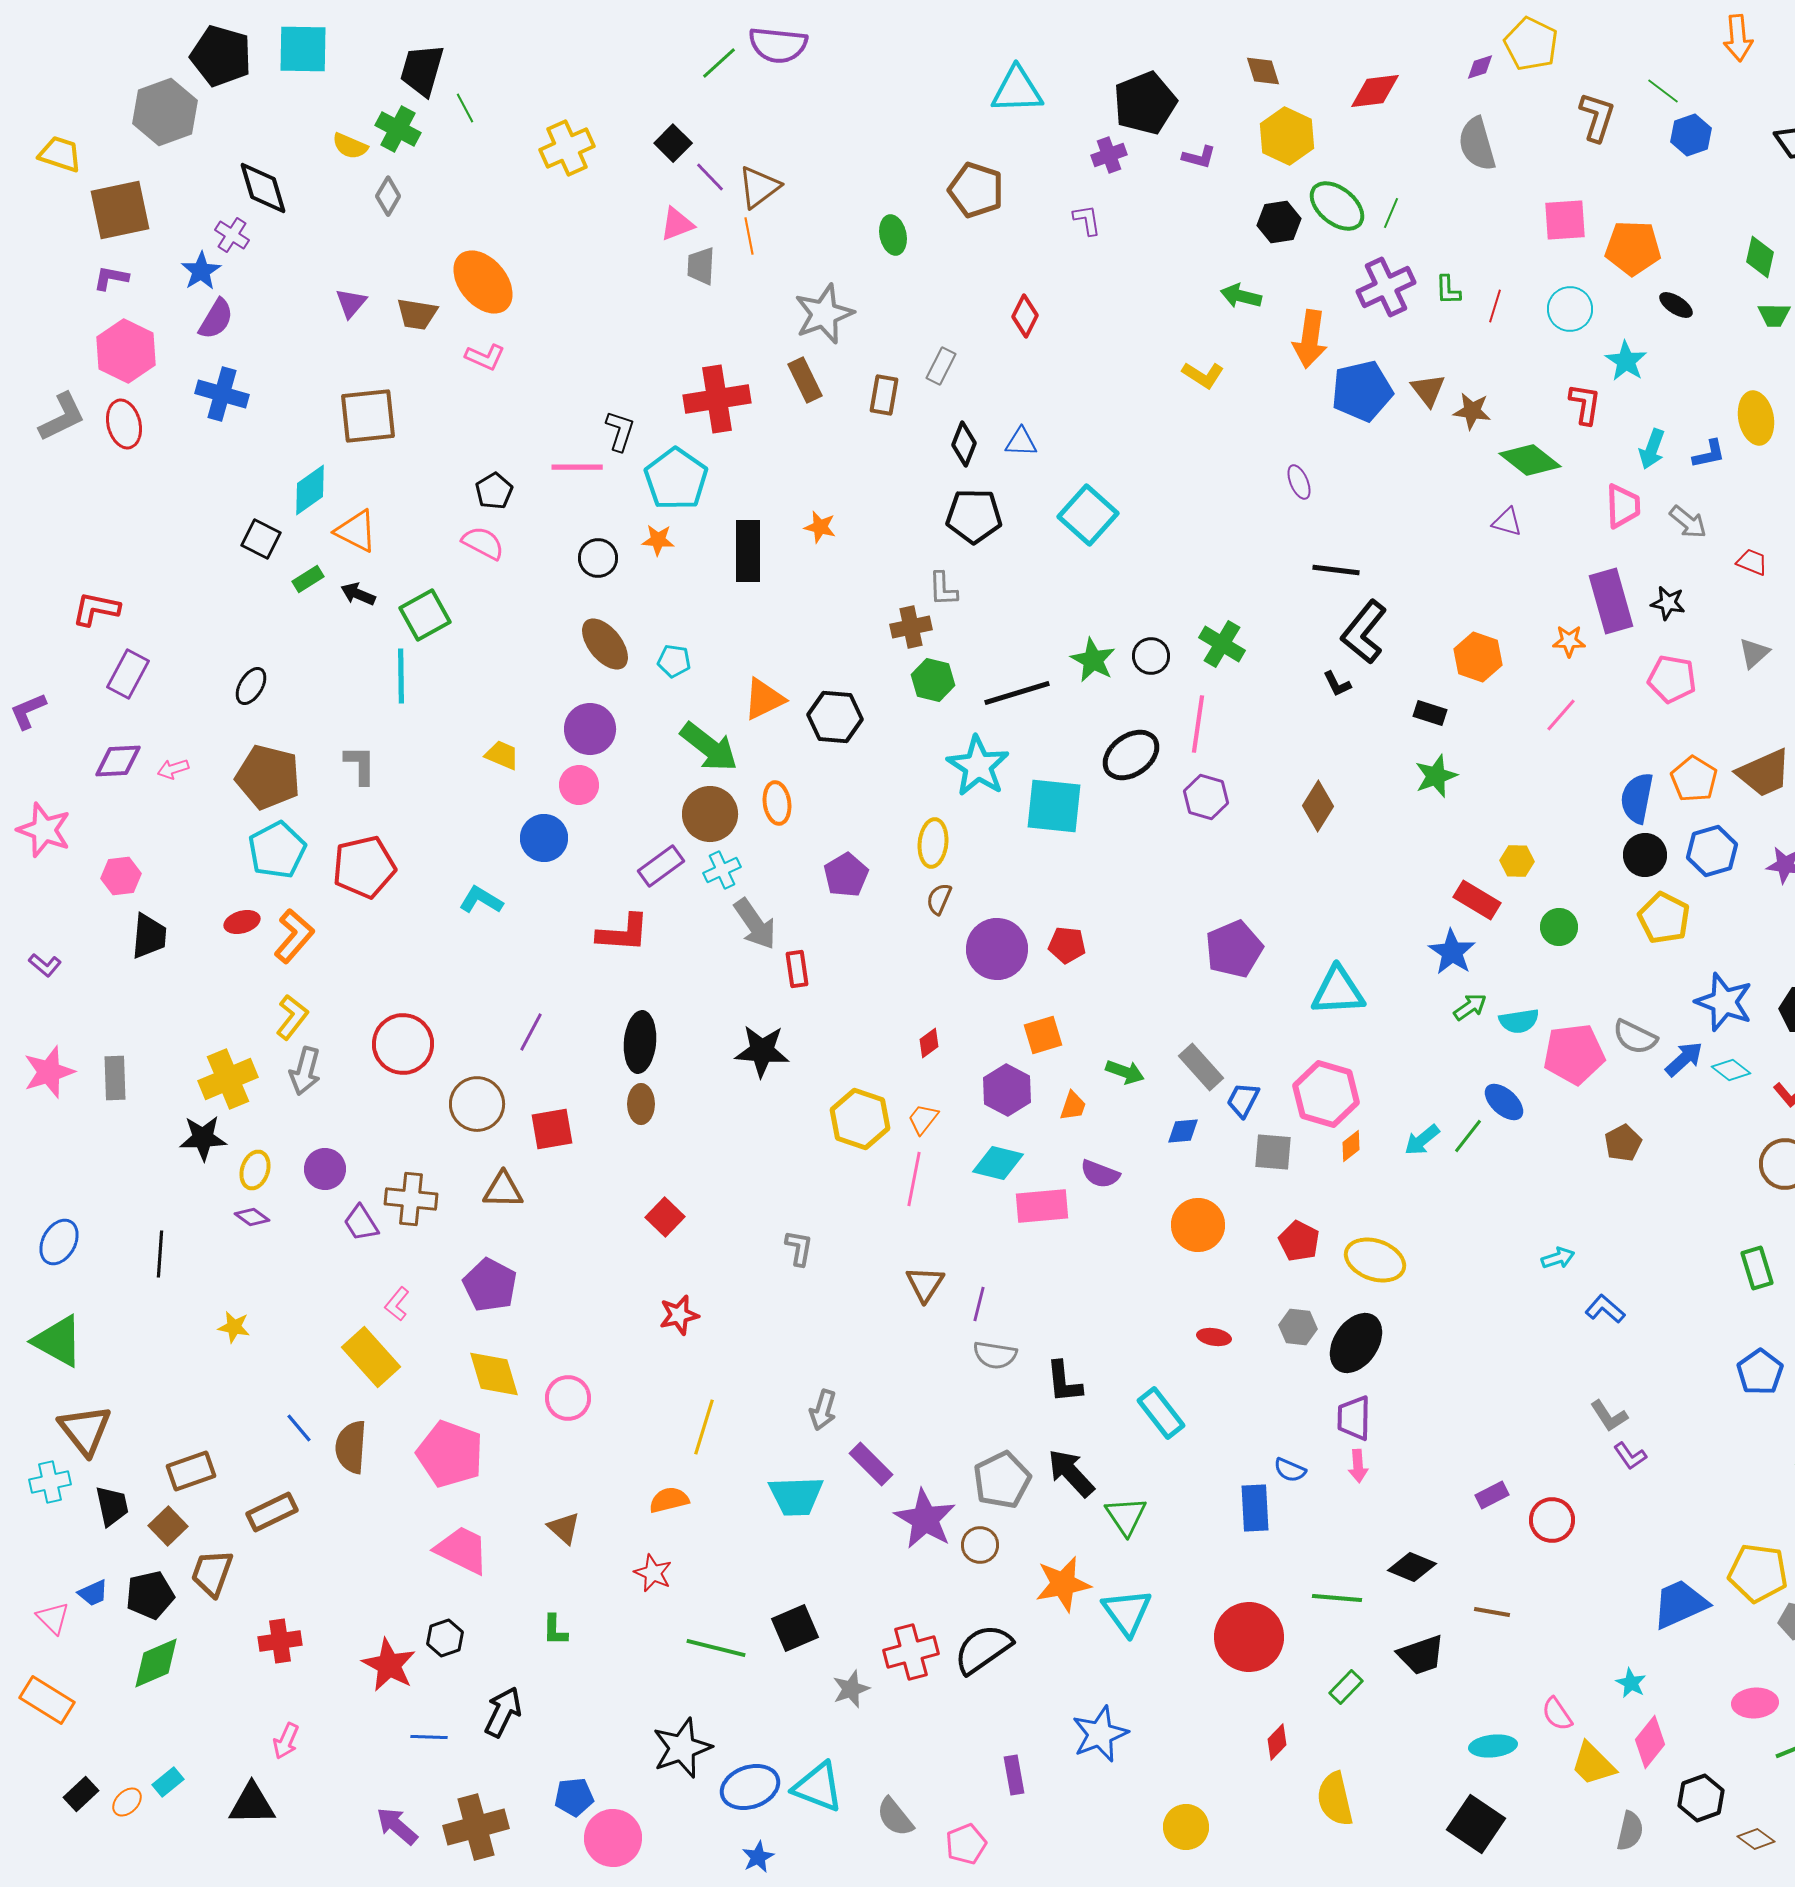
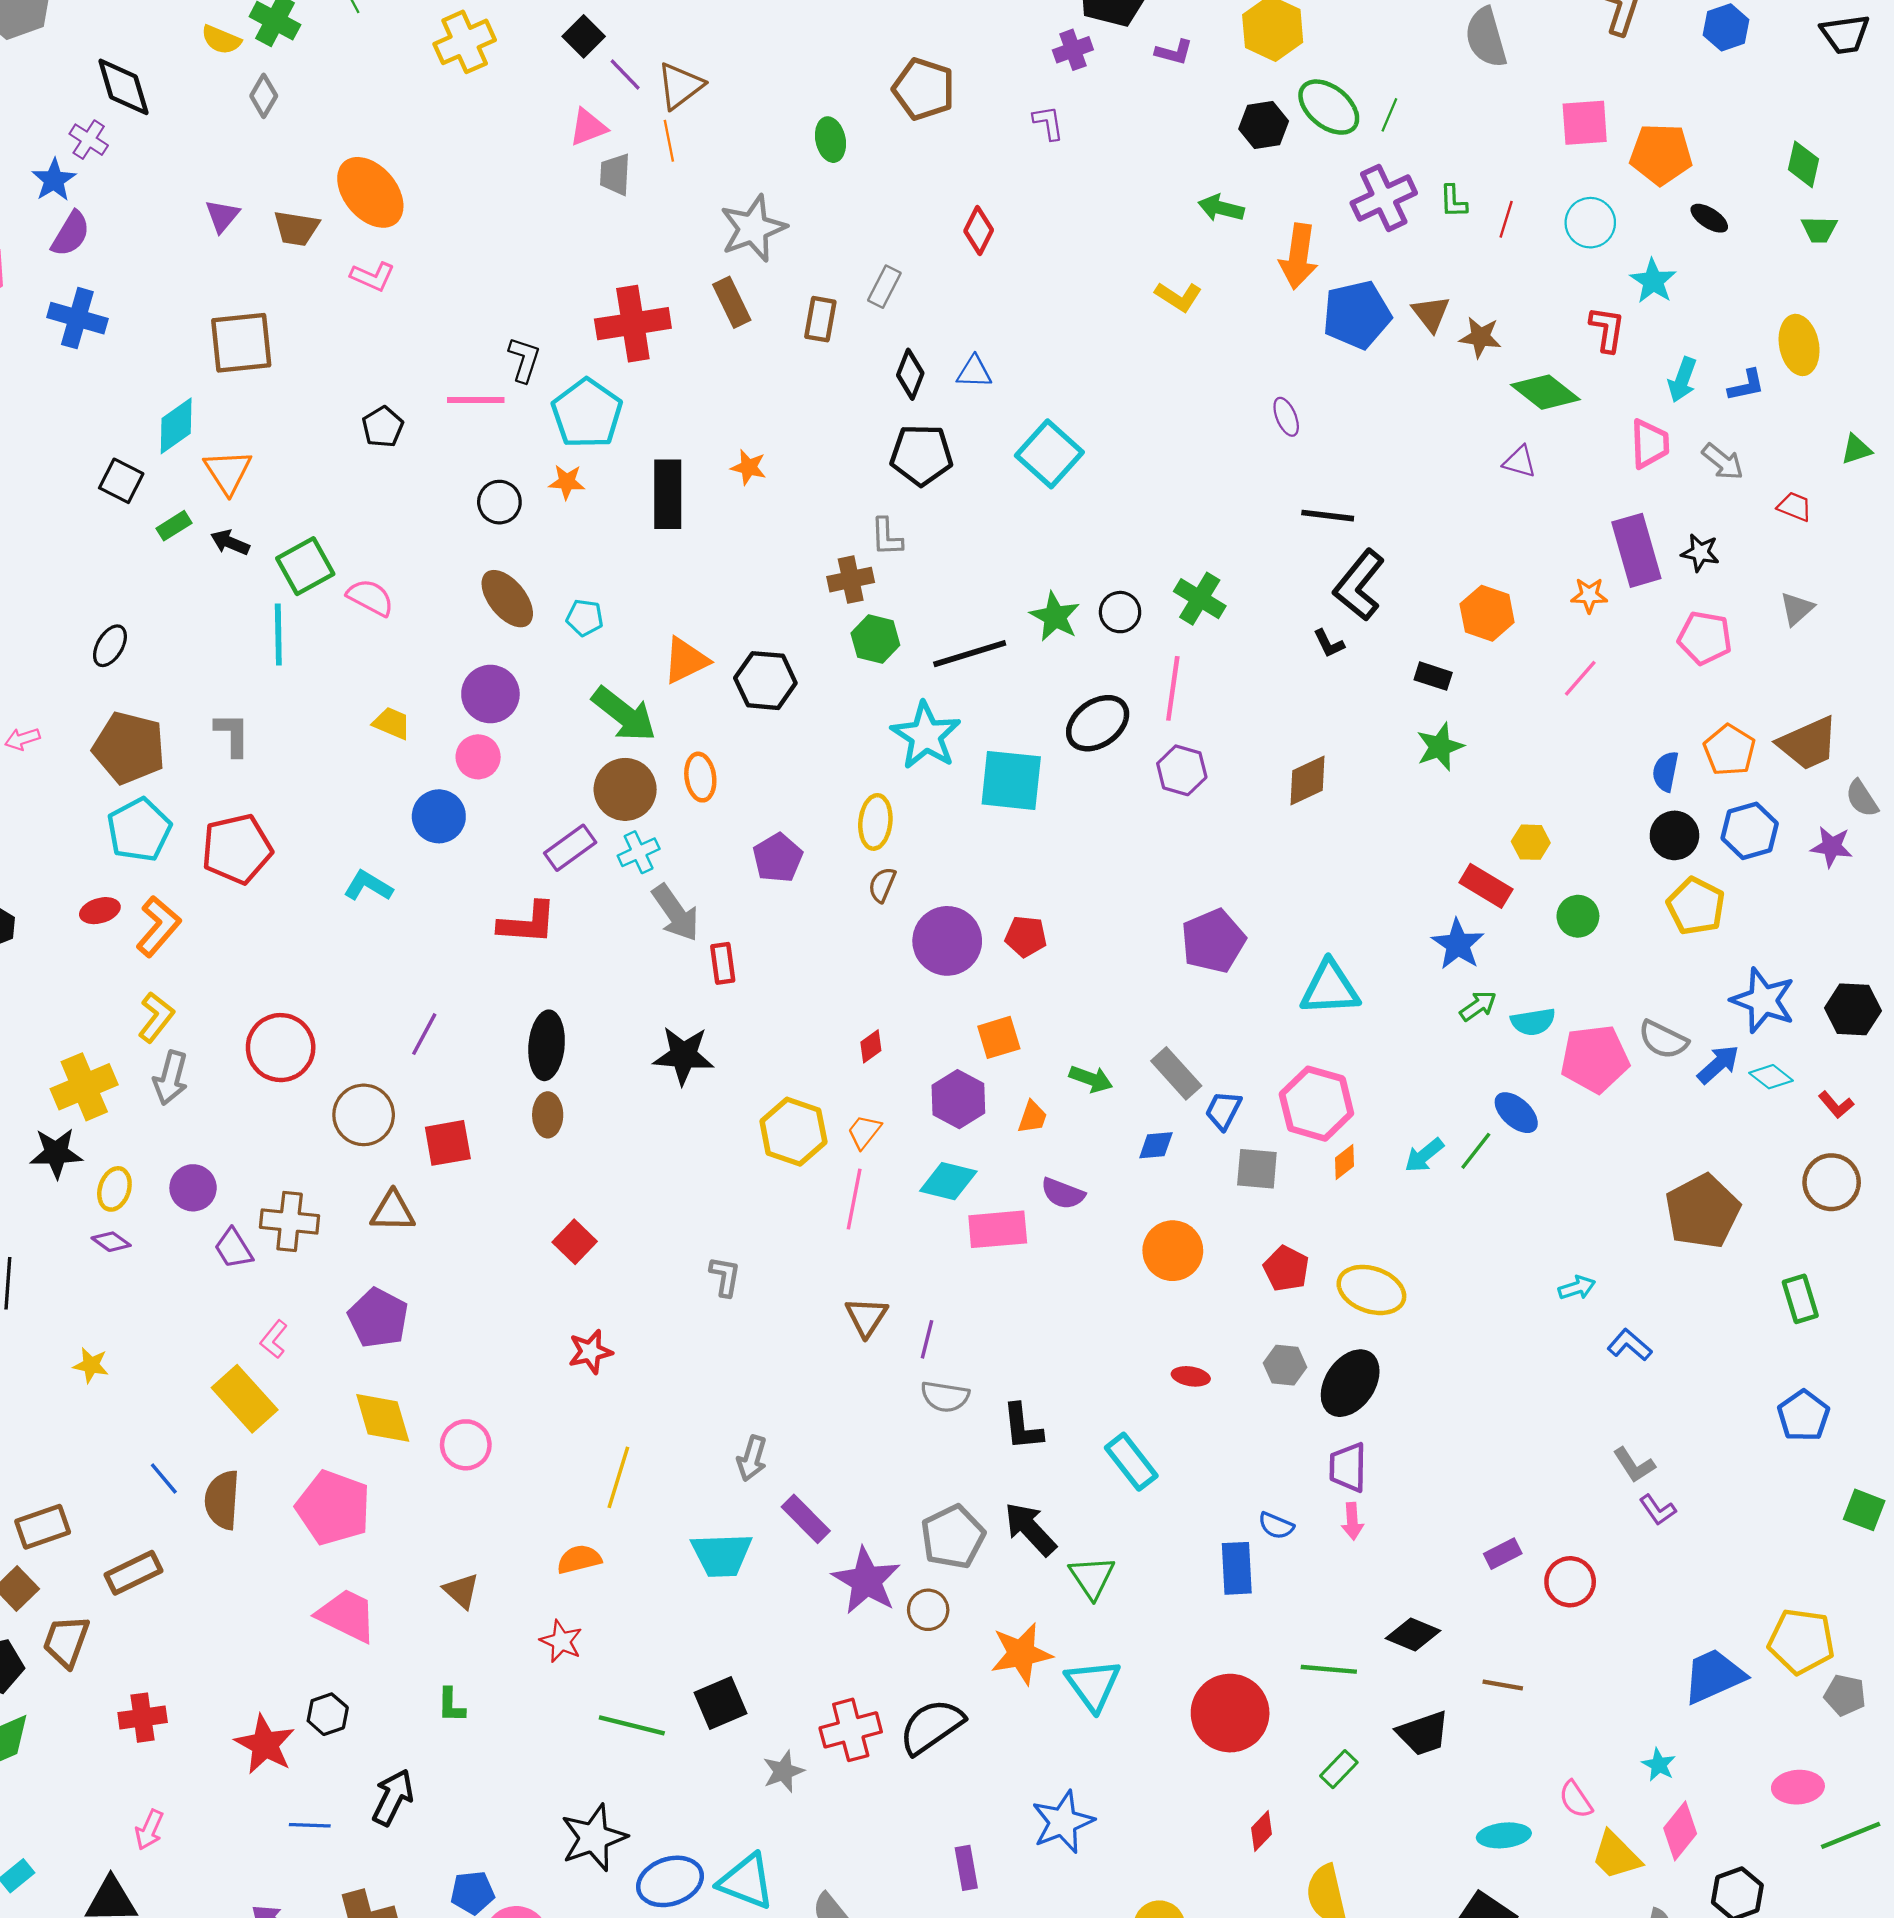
orange triangle: (356, 531) -> (228, 472), turned 30
pink semicircle: (483, 543) -> (370, 597), moved
blue semicircle: (1637, 798) -> (1665, 771), size x0.7
brown diamond: (1318, 806) -> (1307, 780), turned 33
brown pentagon: (1623, 1143) -> (1703, 1211), moved, size x1.8

